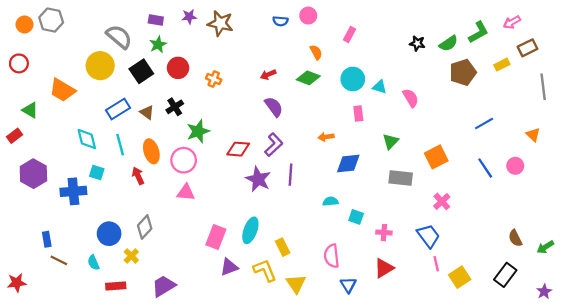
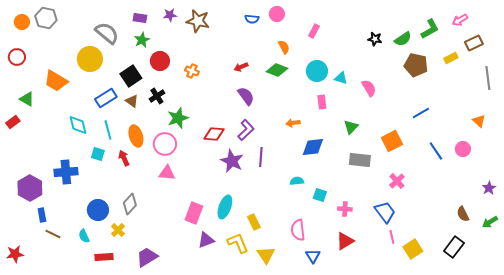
black square: (141, 71) -> (131, 76), moved
brown pentagon: (463, 72) -> (416, 65), turned 30
blue line: (484, 124) -> (421, 113), moved
cyan square: (97, 172) -> (98, 154), moved
purple hexagon: (33, 174) -> (30, 188), moved
purple star: (544, 292) -> (489, 188), moved

